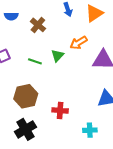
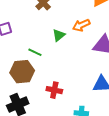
green line: (35, 61) -> (35, 52), moved

